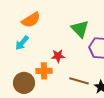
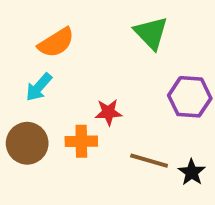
green triangle: (80, 29) -> (151, 33), moved
brown circle: (24, 83) -> (27, 143), moved

